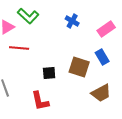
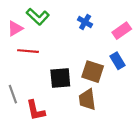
black square: (49, 73) -> (60, 78), size x1.5
brown trapezoid: (101, 93) -> (87, 100), moved, turned 110
red L-shape: (40, 101) -> (36, 110), moved

